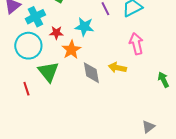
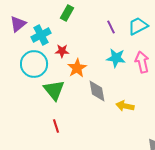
cyan star: (84, 27) -> (116, 58), moved
yellow arrow: (117, 68) -> (125, 106), moved
red line: (26, 89) -> (56, 126), moved

